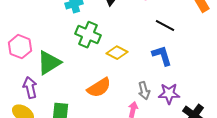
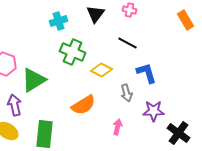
black line: (165, 26) -> (128, 43), moved
gray arrow: (144, 91) -> (127, 93), moved

